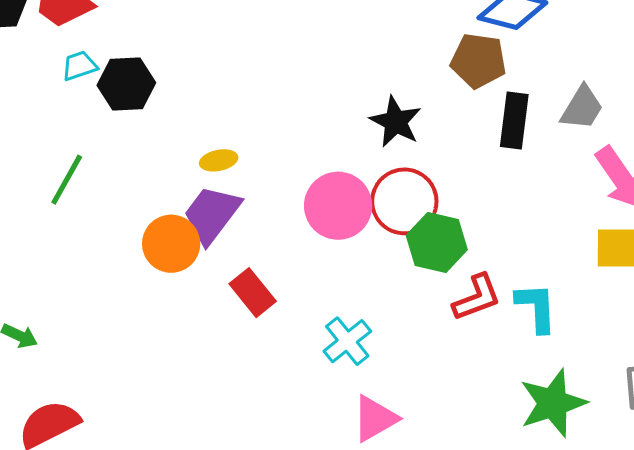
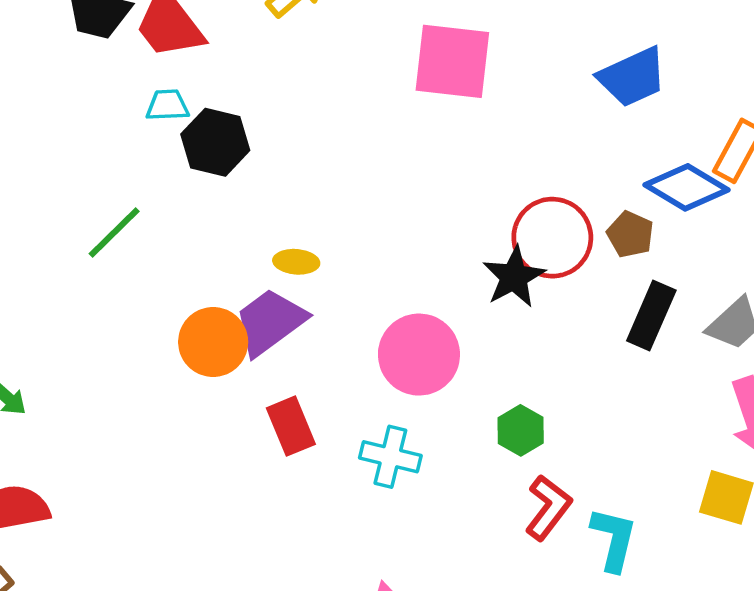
brown pentagon: (478, 61) -> (630, 234), size x0.7
red circle: (404, 201) -> (552, 238), moved
green hexagon: (437, 242) -> (521, 430), size x0.7
red L-shape: (477, 297) -> (548, 507), turned -48
cyan cross: (347, 341) -> (390, 457), moved, turned 36

